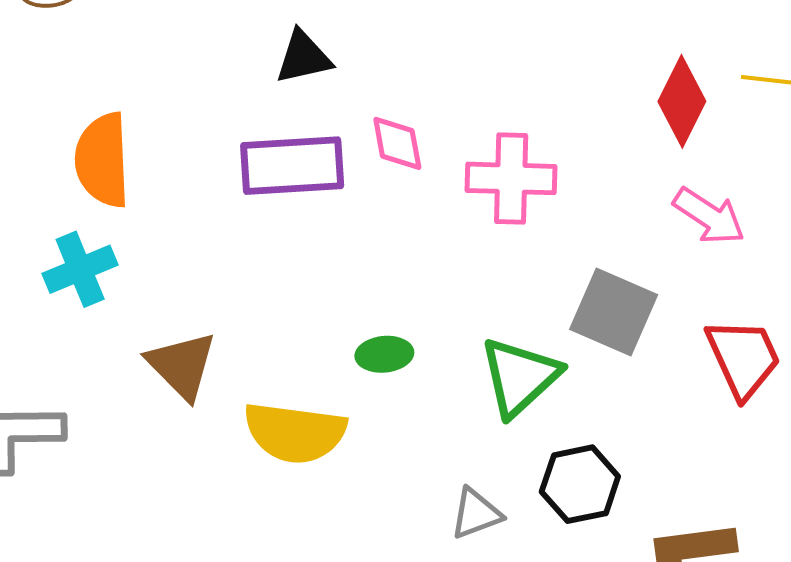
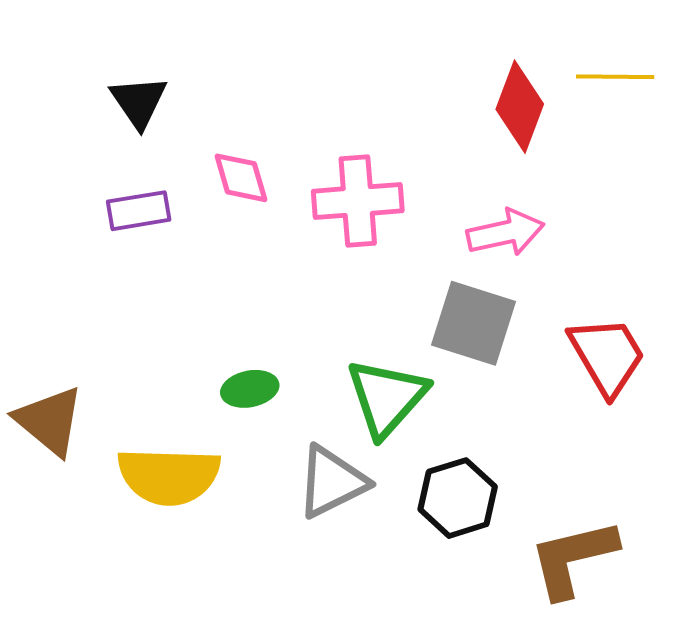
black triangle: (303, 57) -> (139, 102), turned -46
purple rectangle: (292, 166) -> (139, 211), size x0.6
pink arrow: (709, 216) -> (505, 233), moved, turned -40
gray triangle: (476, 514) -> (332, 482), moved, size x1.4

